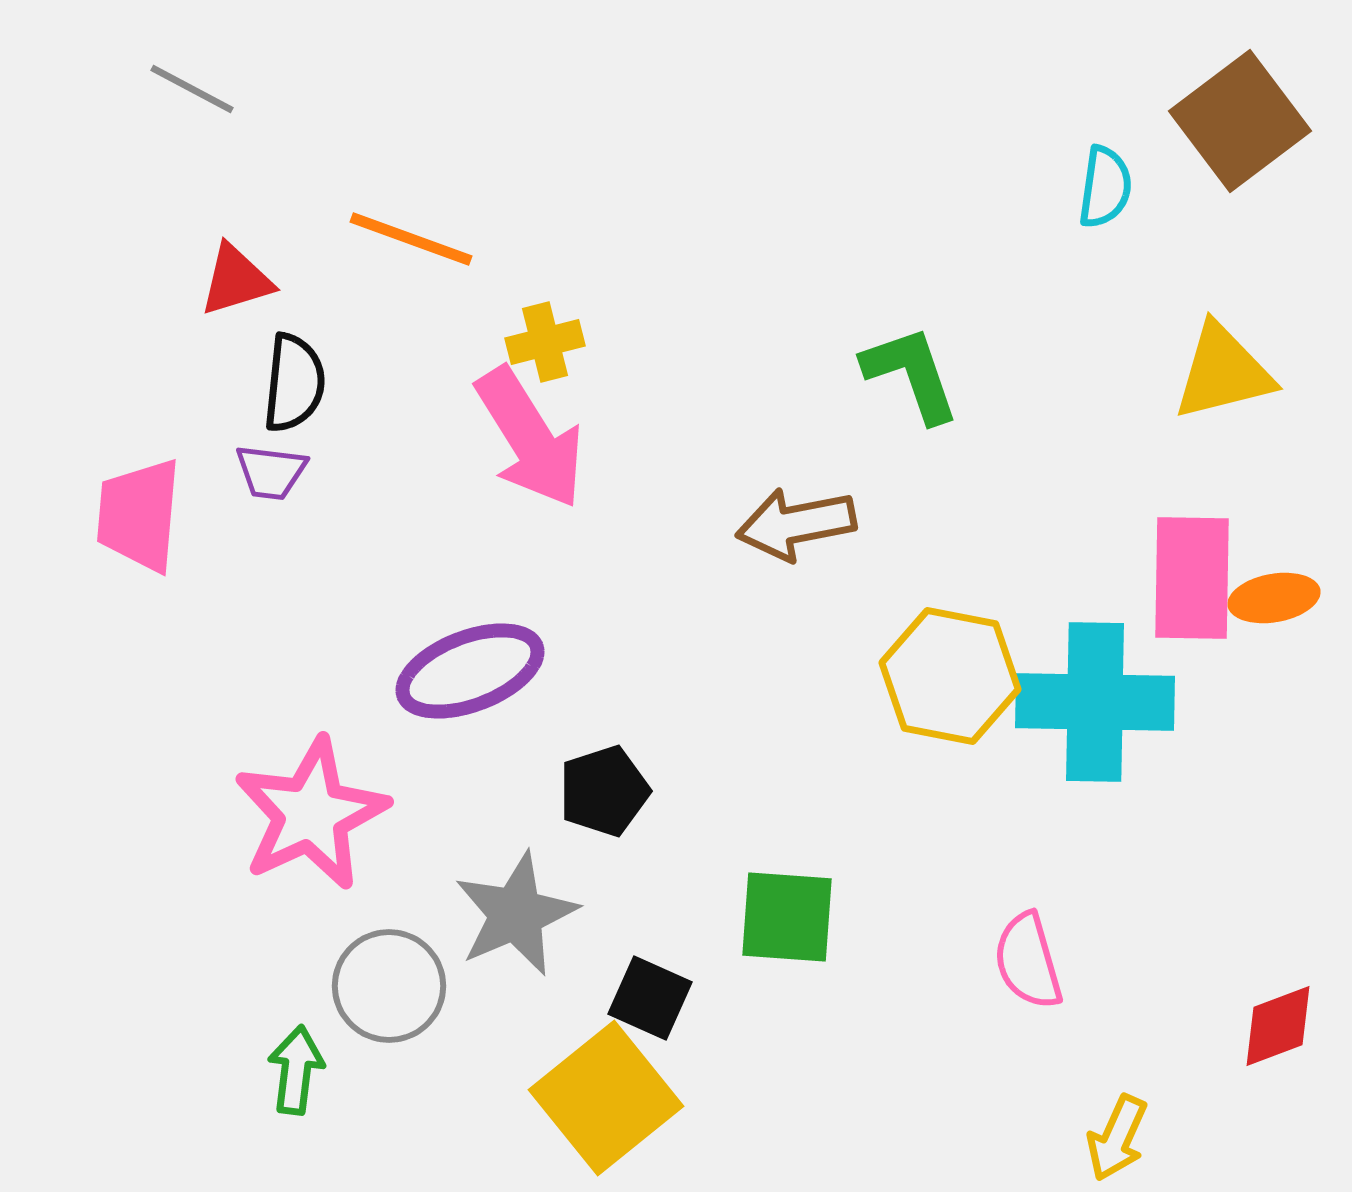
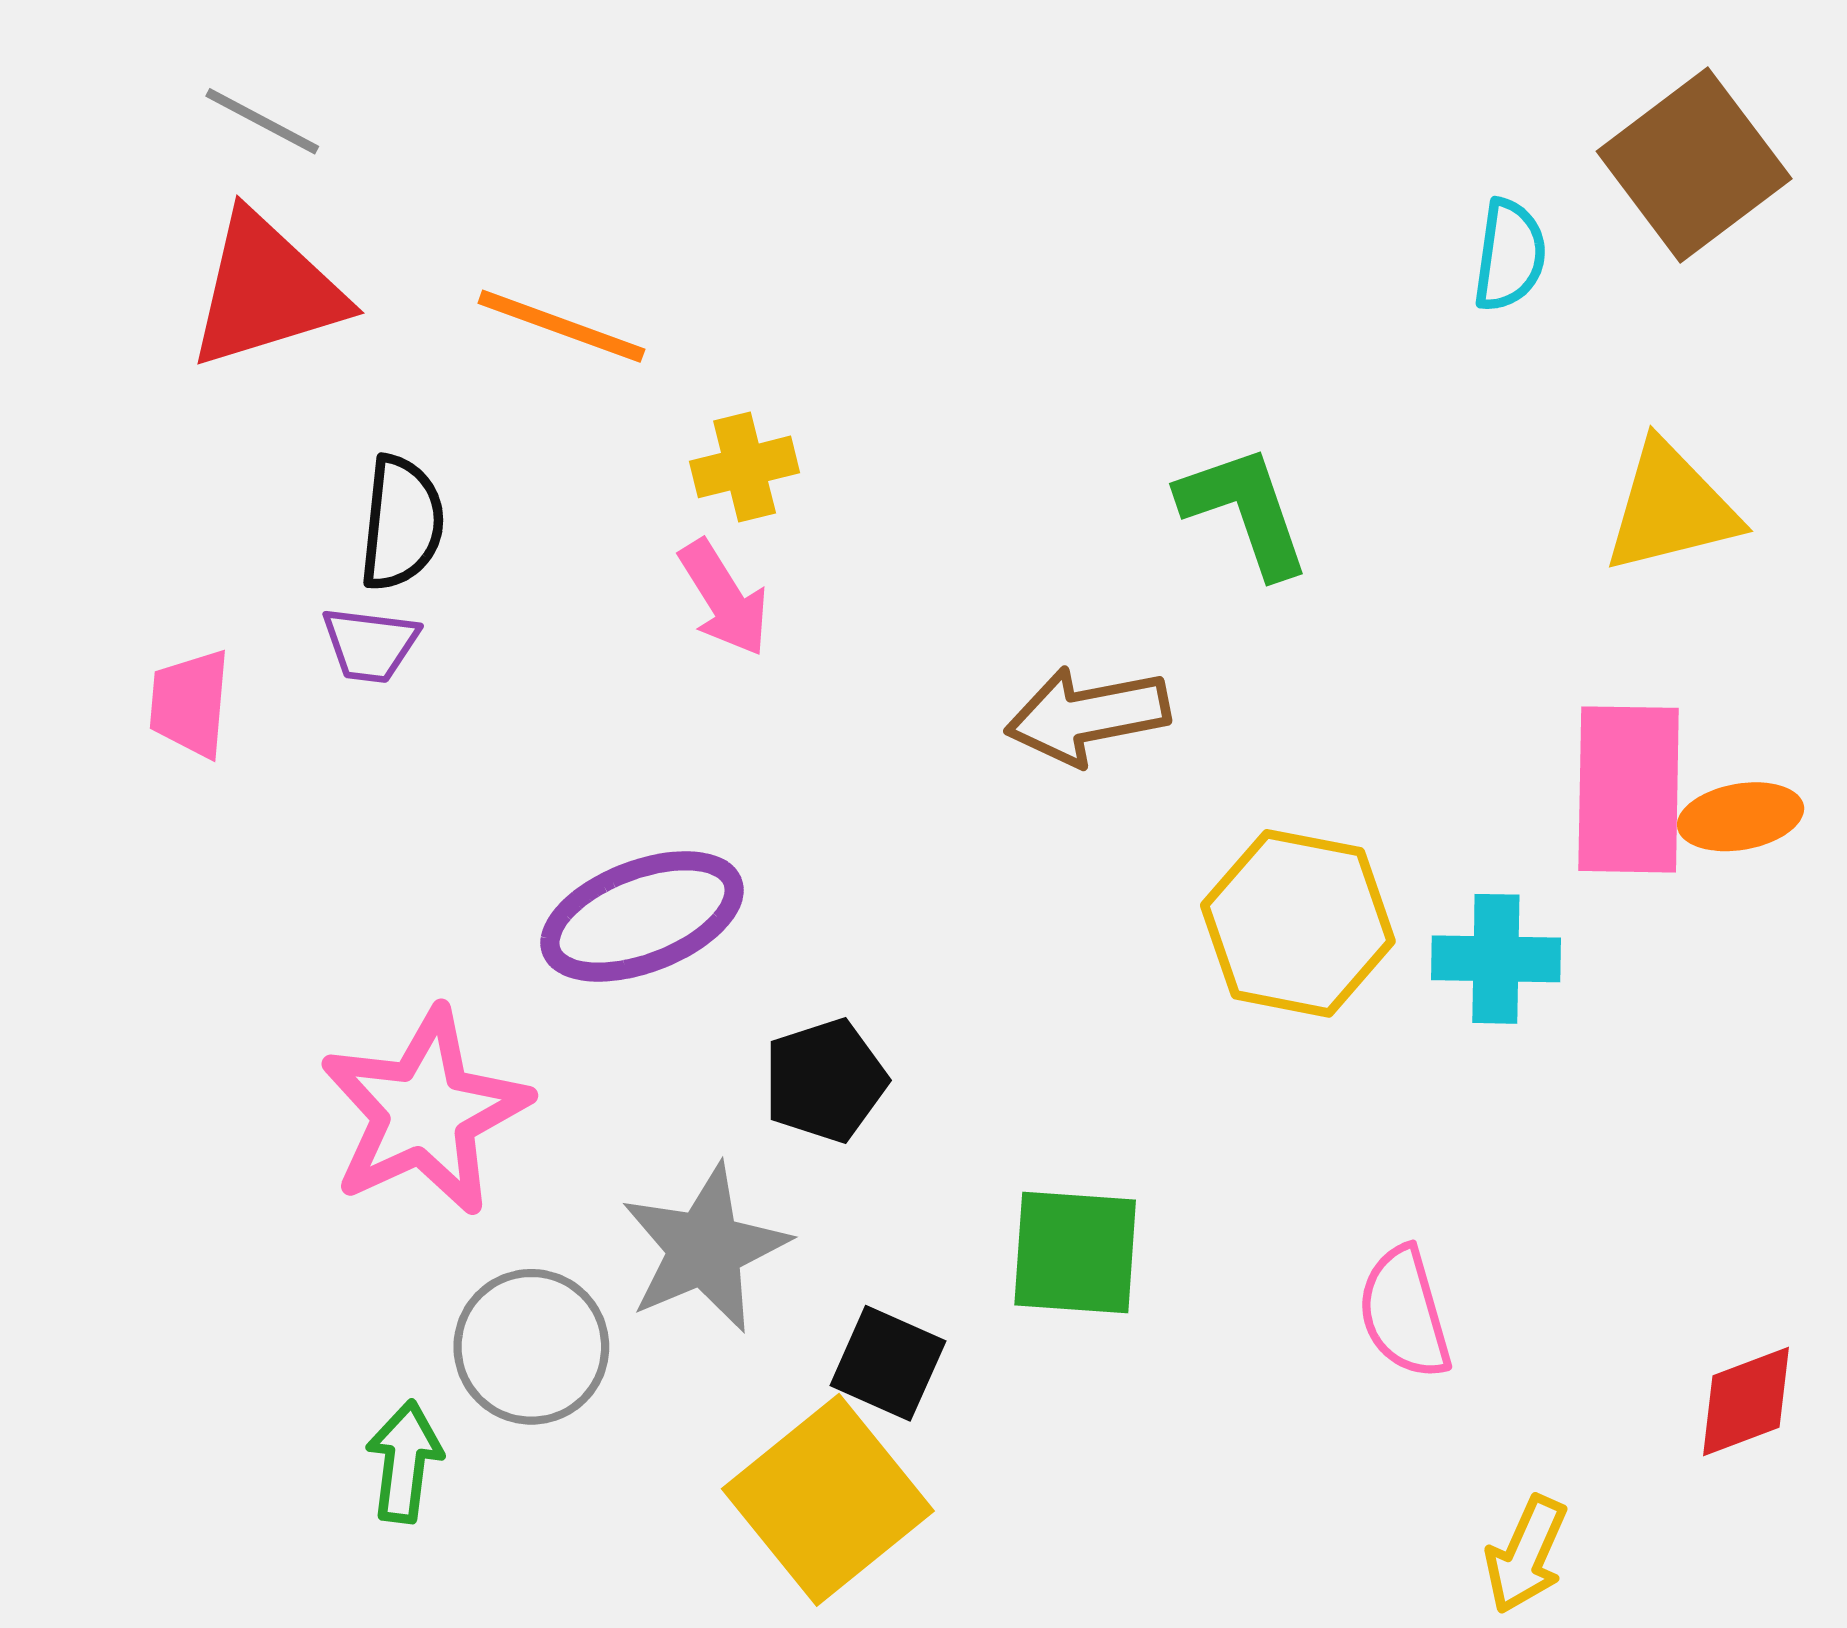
red triangle: (236, 280) -> (266, 291), moved, size x1.6
pink arrow: (530, 438) -> (724, 598), size x0.6
pink trapezoid: (139, 515) -> (190, 703), size x0.7
cyan cross: (1095, 702) -> (1496, 959), size x0.6

